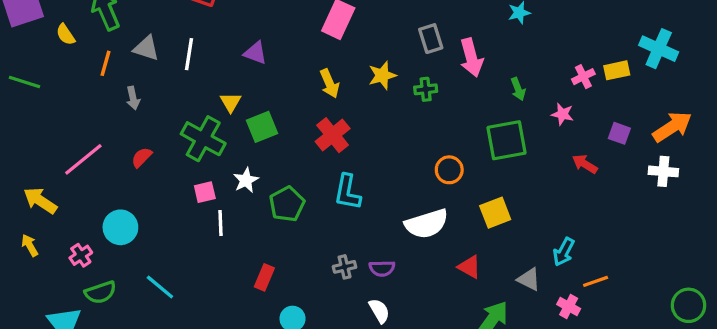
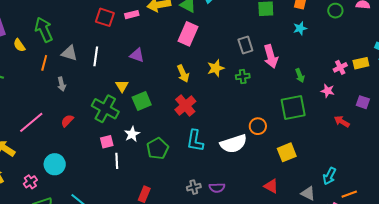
white semicircle: (427, 224) -> (234, 144), moved

